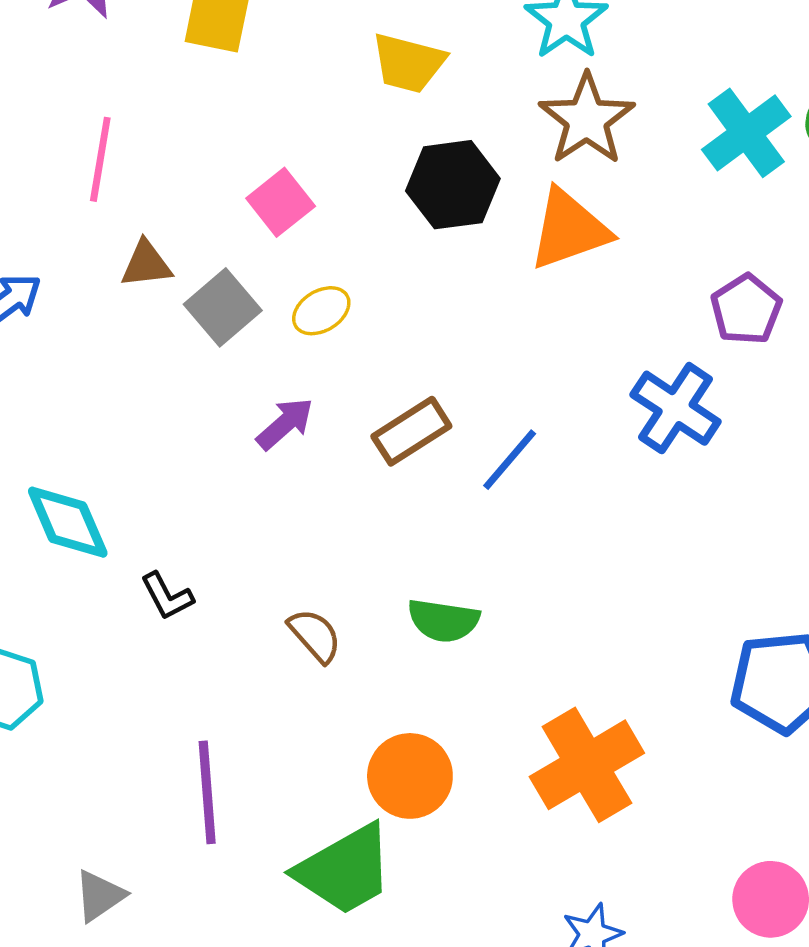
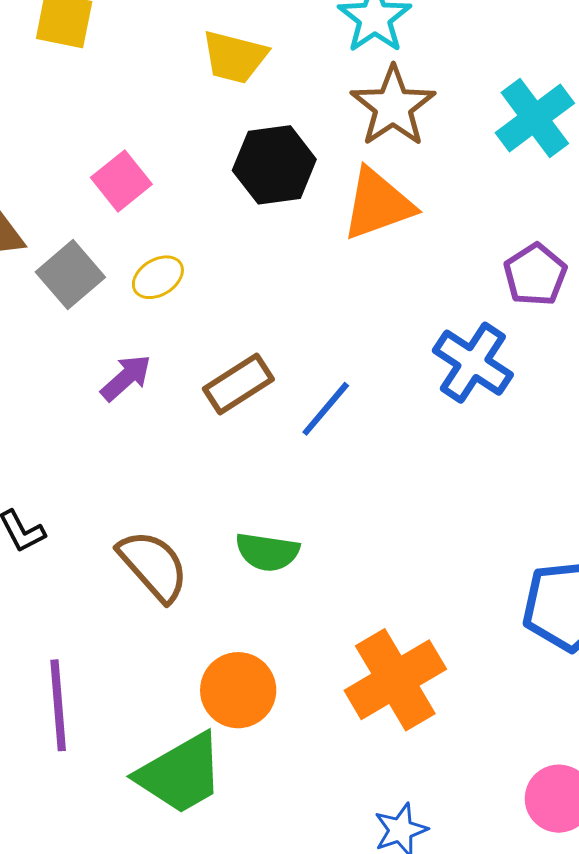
brown semicircle: (315, 635) -> (153, 566), size x1.5

